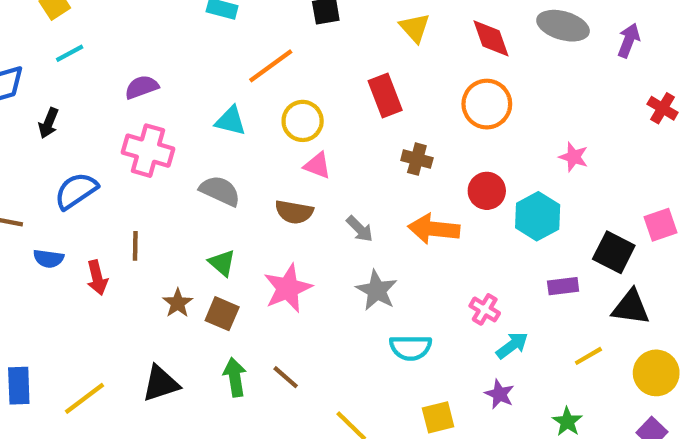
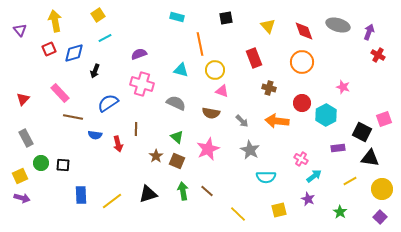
orange line: (271, 66) -> (200, 44), turned -65
red cross: (663, 108) -> (378, 55), moved

